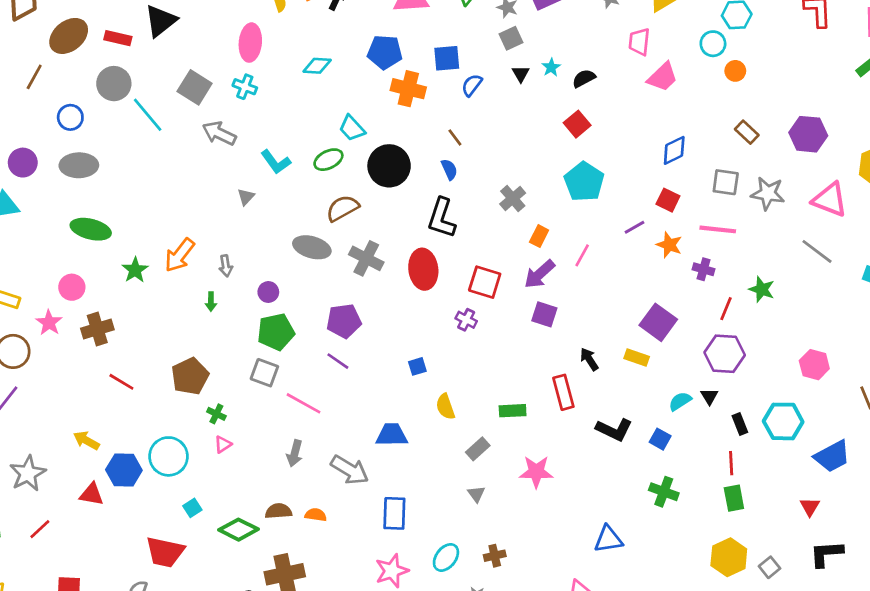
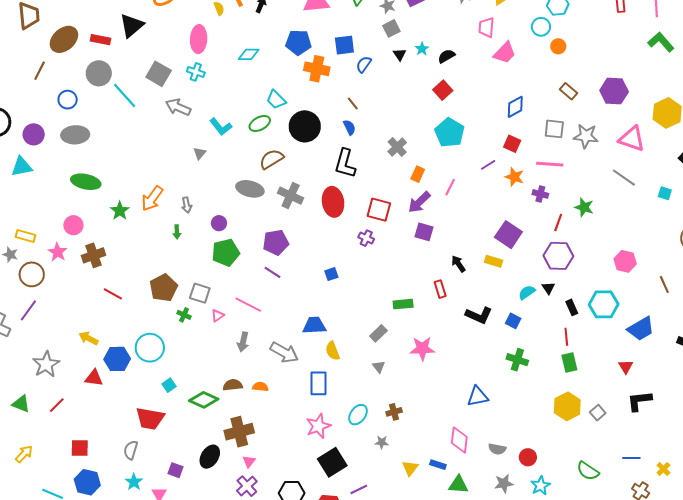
gray square: (264, 373) -> (200, 293), moved
red rectangle: (563, 392) -> (440, 289), size x0.7
yellow semicircle: (445, 407) -> (333, 351), moved
pink triangle: (223, 444) -> (218, 316), moved

